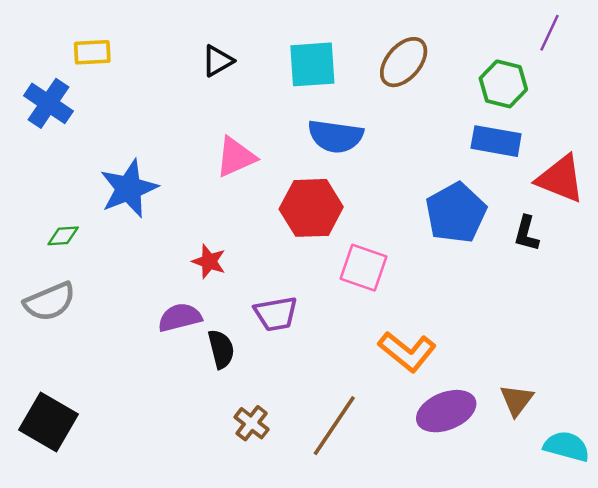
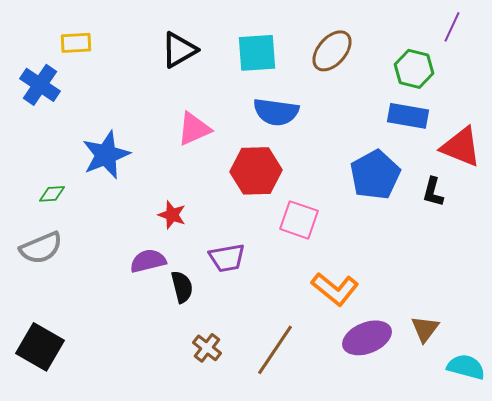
black triangle: (218, 61) -> (179, 50), size x1.4

